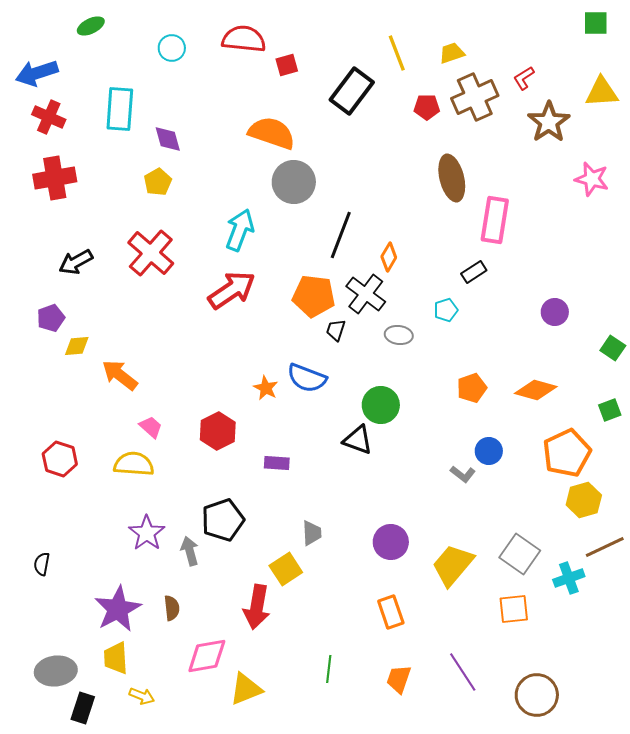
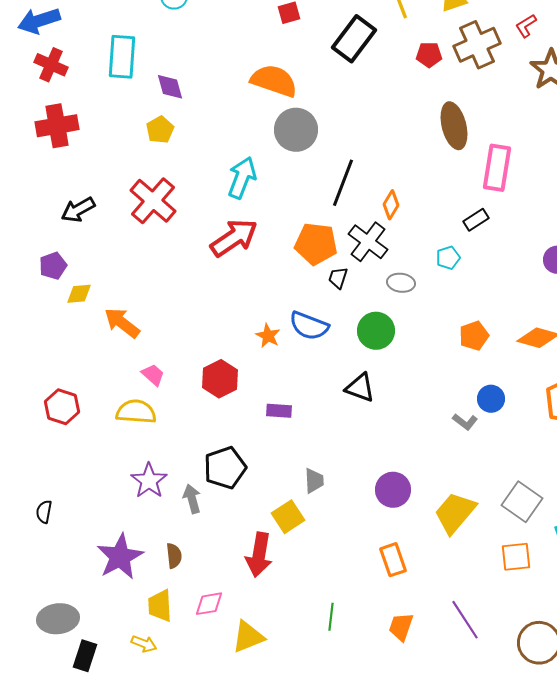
green circle: (381, 405) -> (376, 331), moved
pink diamond: (207, 656) -> (209, 604), size x0.7
yellow trapezoid: (116, 658) -> (160, 606), moved

